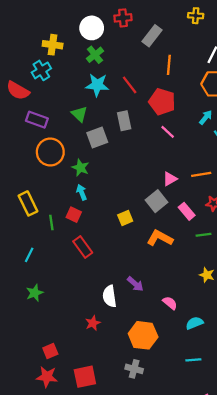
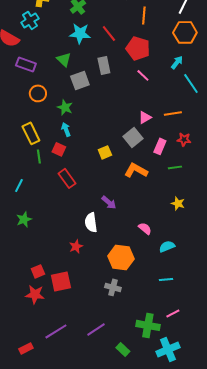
orange circle: (50, 152) -> (38, 93), size x0.7
yellow rectangle: (28, 203) -> (31, 133), moved
pink rectangle: (187, 211) -> (160, 146), turned 63
purple arrow: (135, 284) -> (109, 202), moved
red square: (85, 377) -> (61, 281), moved

